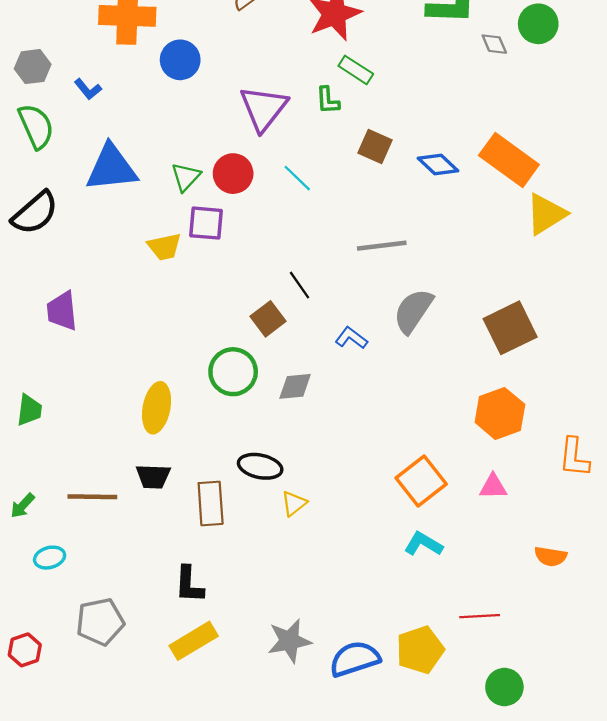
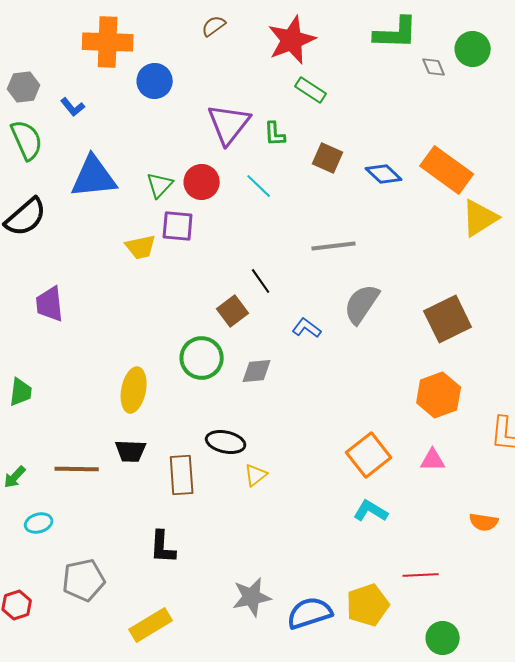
green L-shape: (328, 100) -> (275, 134), moved
yellow rectangle: (194, 641) -> (151, 625), moved

